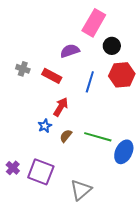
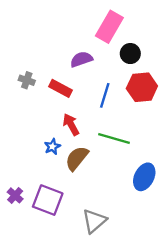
red arrow: (61, 107) -> (71, 124), turned -60
brown semicircle: (66, 136) -> (77, 158), size x1.6
green line: (98, 137) -> (114, 138), moved

